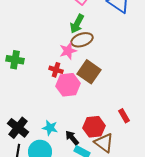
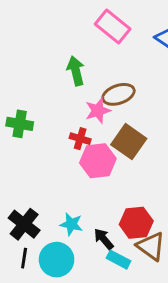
green arrow: (77, 24) -> (76, 71), moved, turned 138

